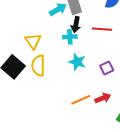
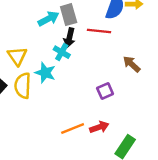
red line: (102, 29) -> (99, 31), moved
cyan cross: (70, 37) -> (62, 52), turned 32
cyan star: (77, 62) -> (45, 73), moved

